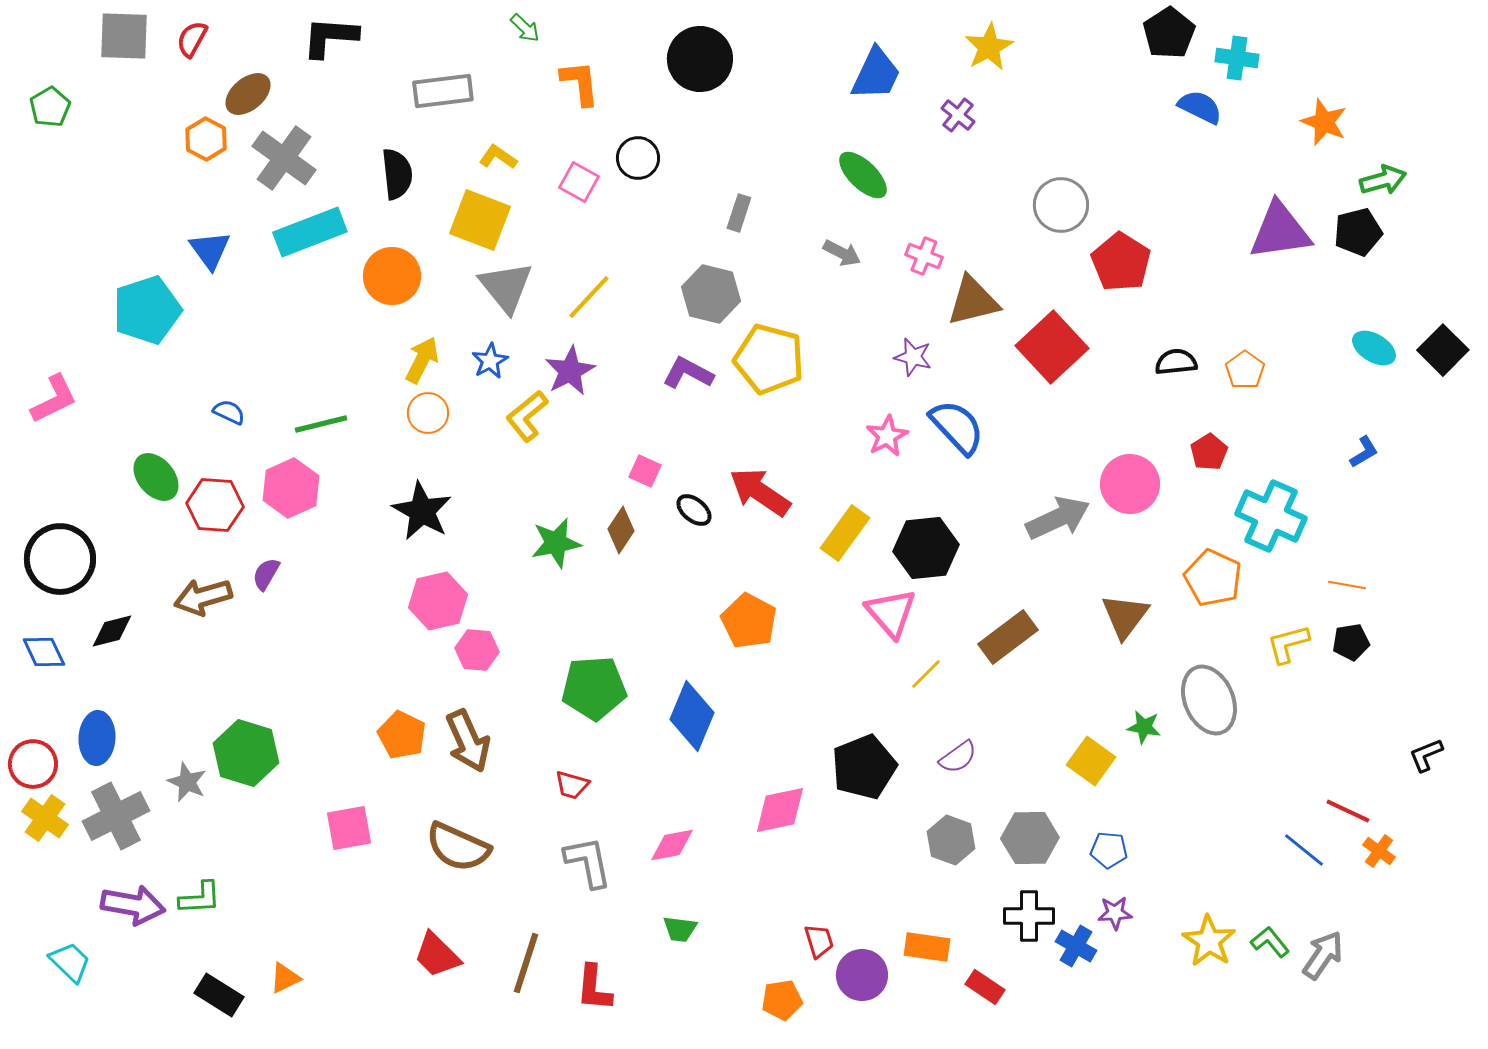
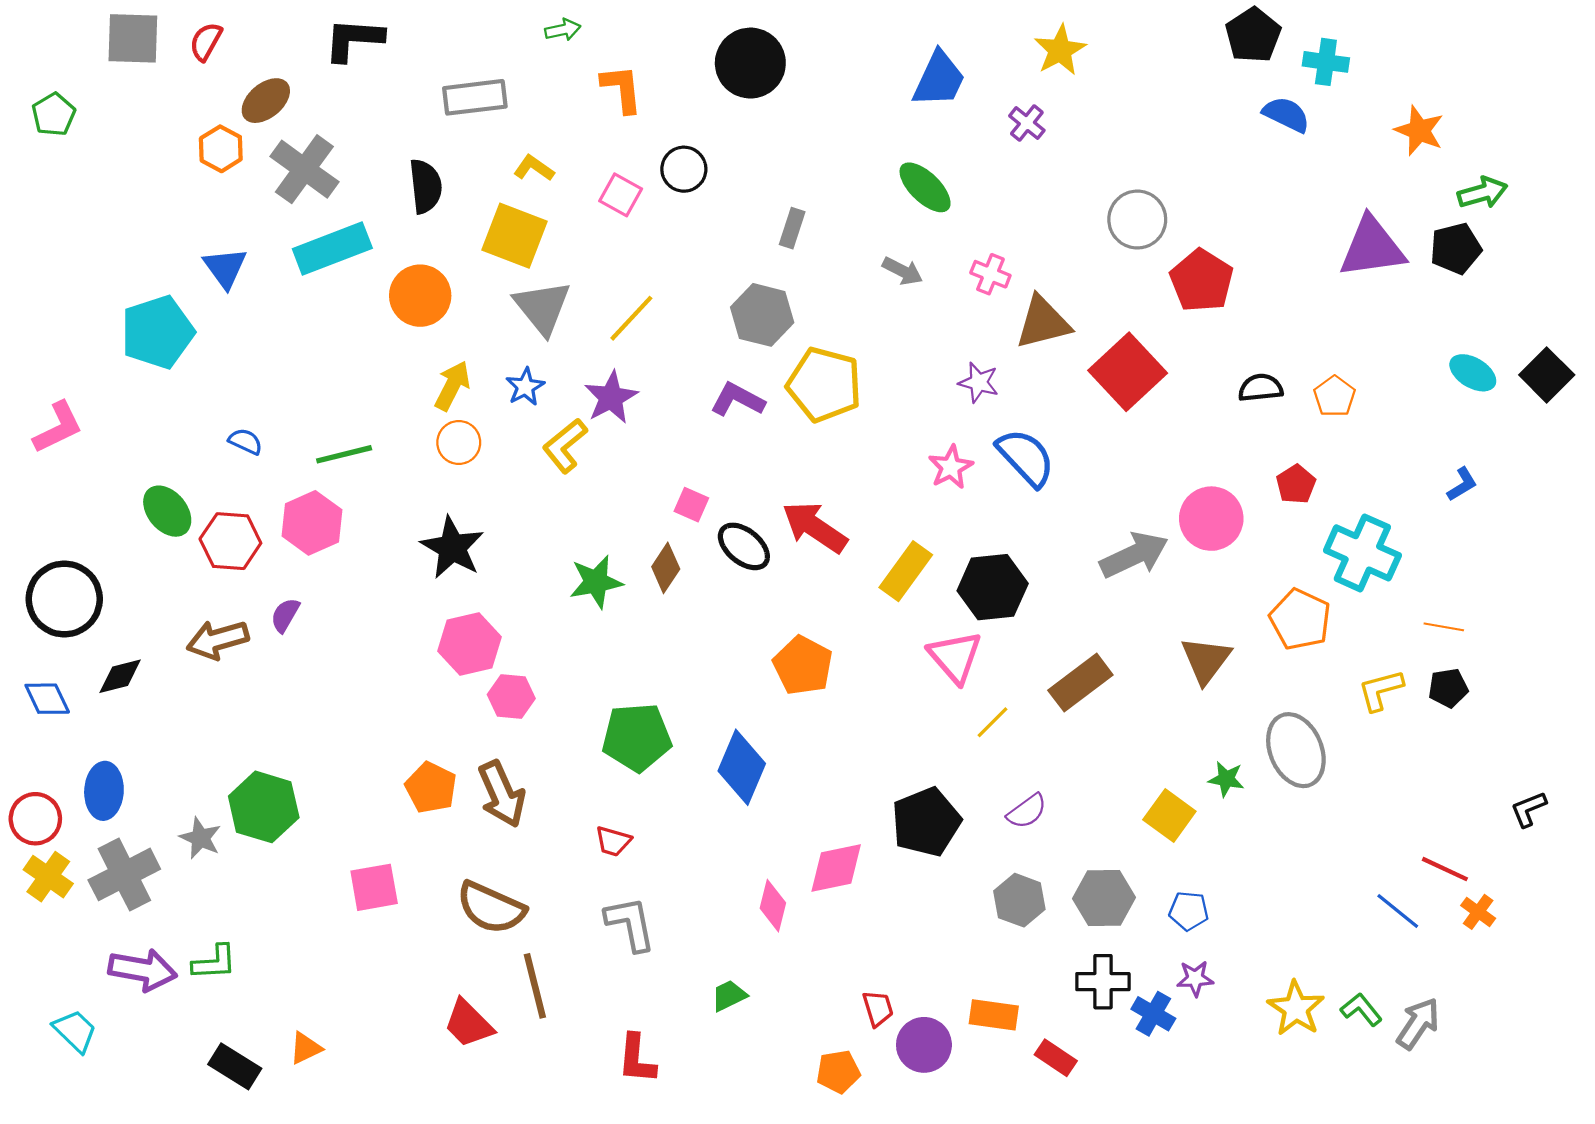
green arrow: (525, 28) -> (563, 30), turned -56
black ellipse: (694, 510) -> (744, 546), size x1.4
pink diamond: (672, 845) -> (773, 906), moved, turned -66
green trapezoid: (680, 929) -> (729, 996), turned 147
brown line: (526, 963) -> (535, 986), moved, turned -32

